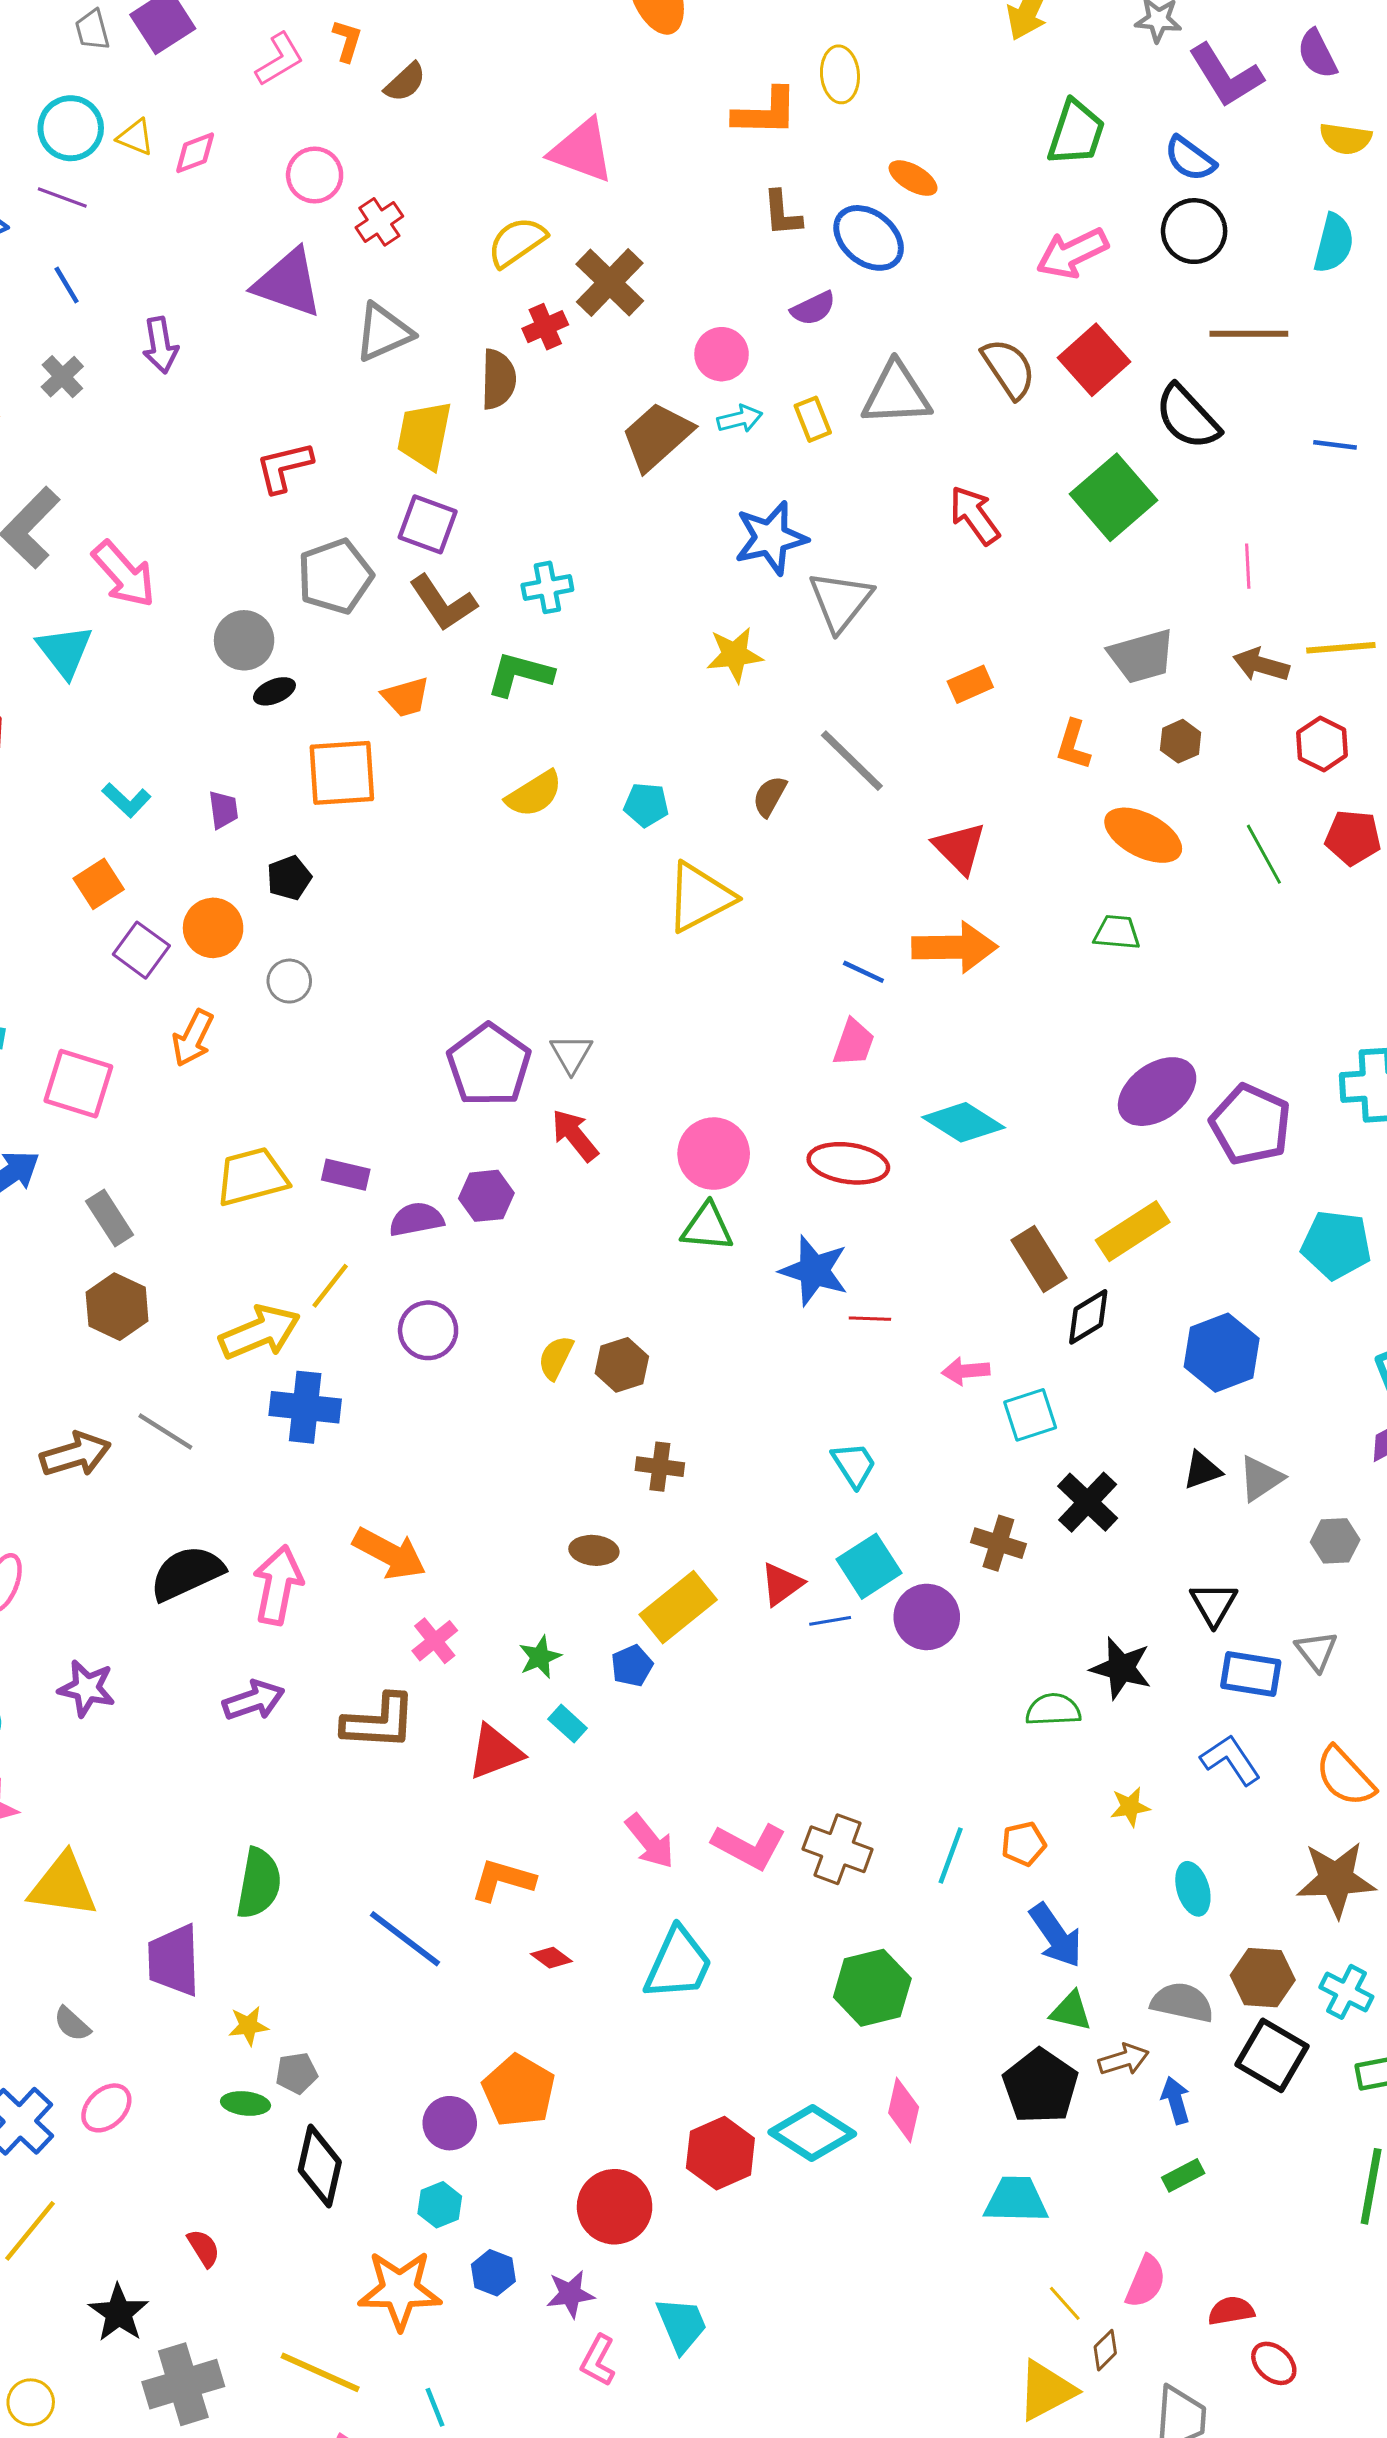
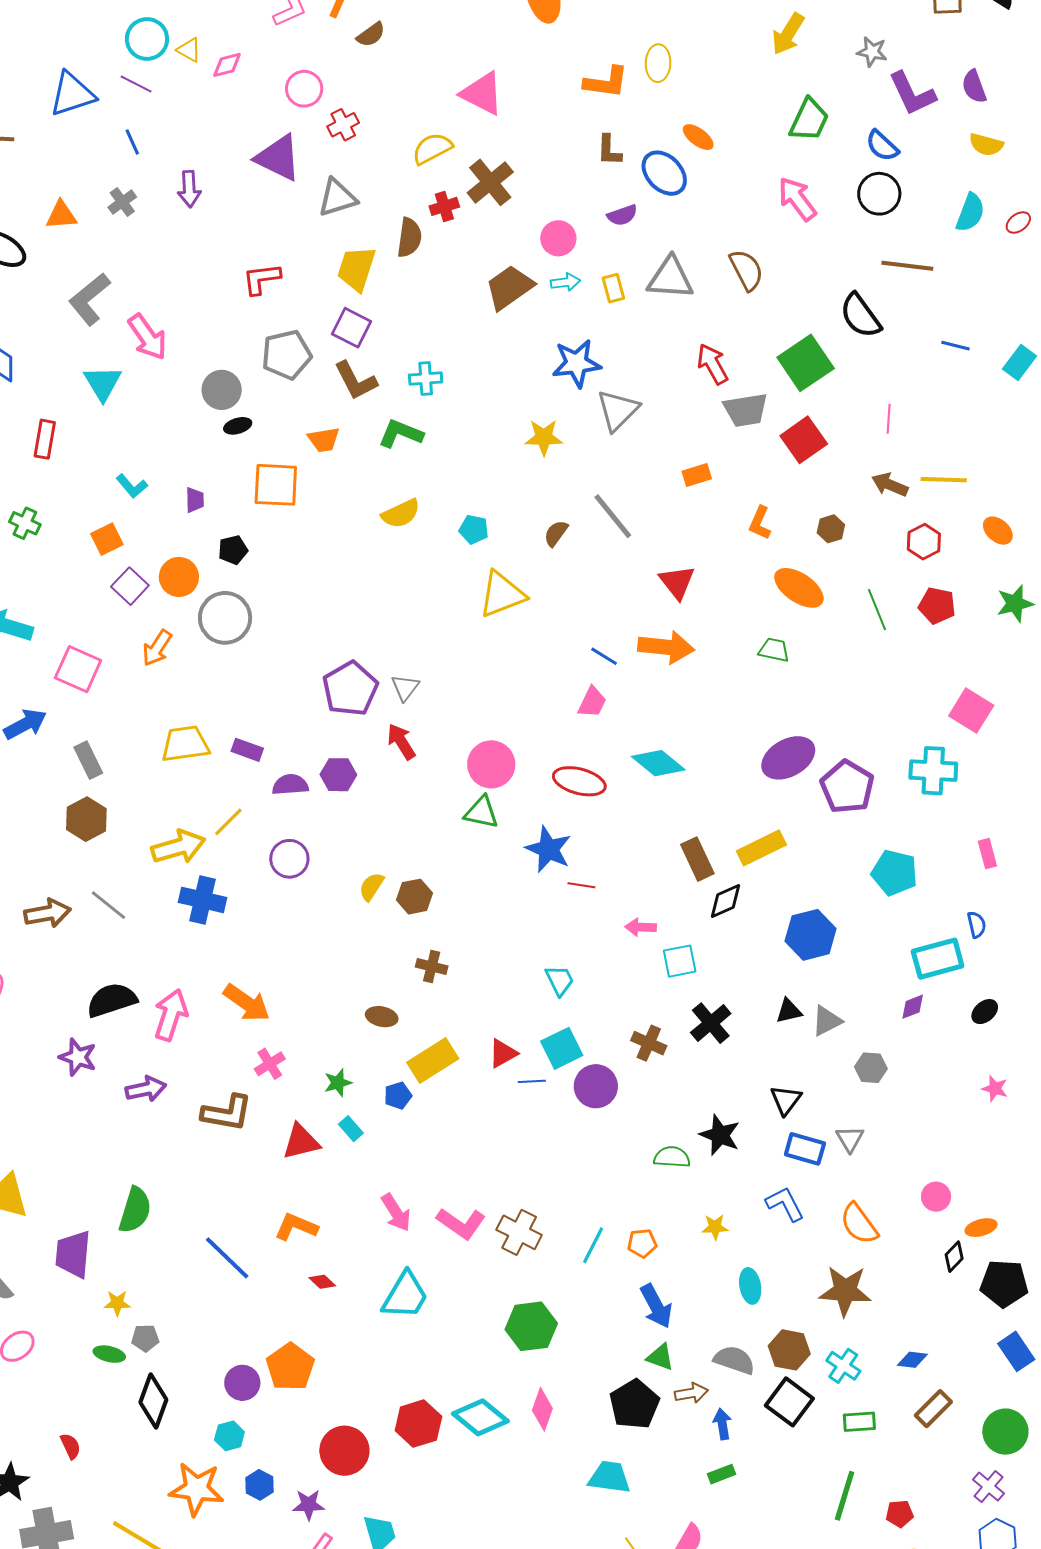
pink arrow: (1072, 253) -> (797, 199), turned 72
red square: (1094, 360) -> (804, 440), moved
gray trapezoid: (1142, 656) -> (746, 410), moved
gray circle: (289, 981) -> (225, 618), size x1.8
purple star: (87, 1688) -> (78, 1057), moved

